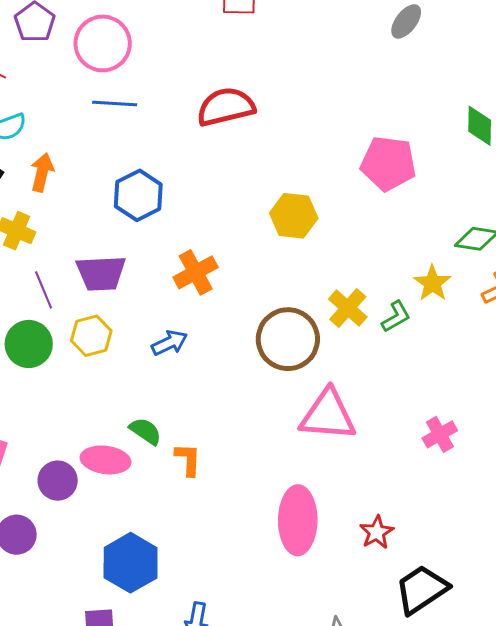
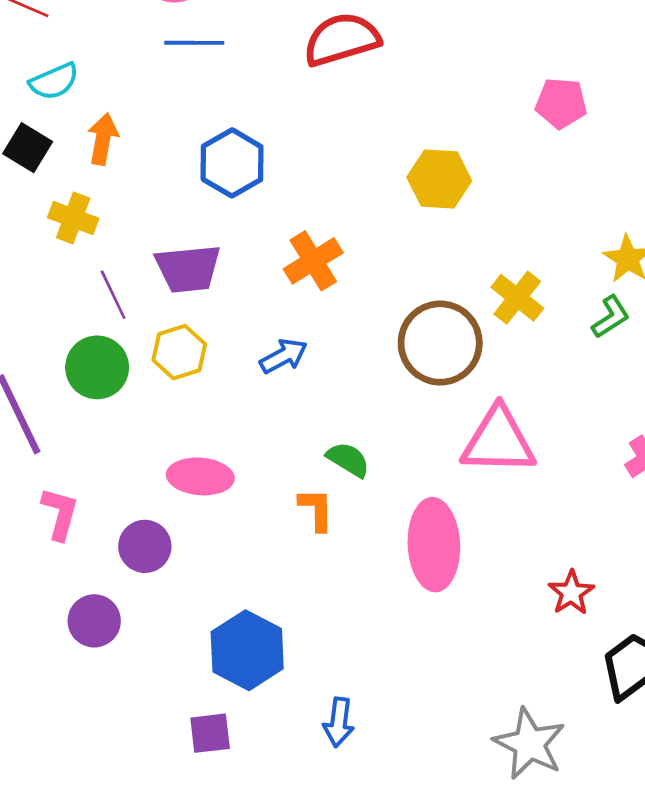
pink pentagon: (388, 163) -> (561, 103), size x0.7
green L-shape: (396, 317) -> (611, 317), moved
green semicircle: (145, 431) -> (348, 460), moved
pink ellipse: (106, 460) -> (200, 476), moved
pink ellipse: (298, 520) -> (434, 545), moved

